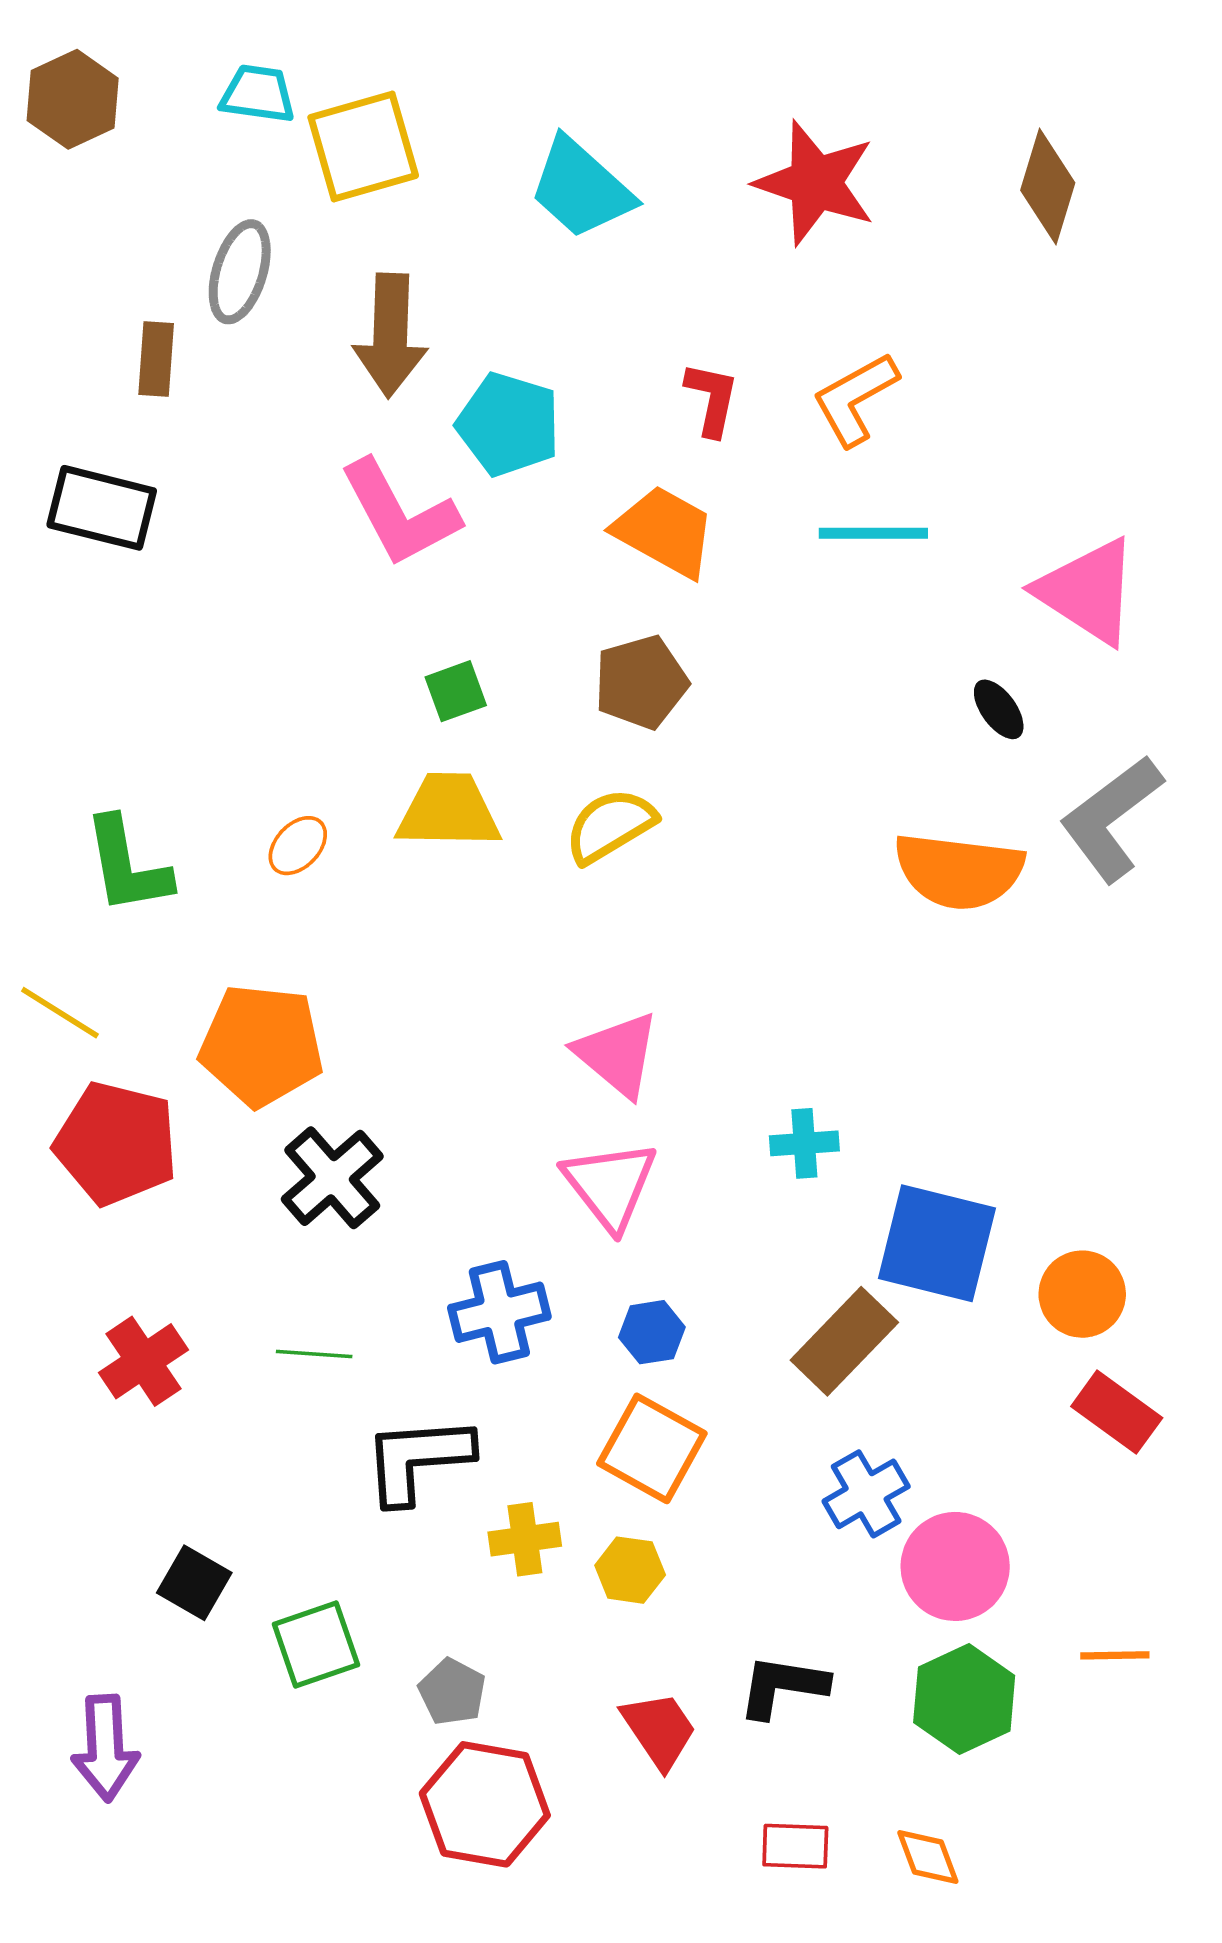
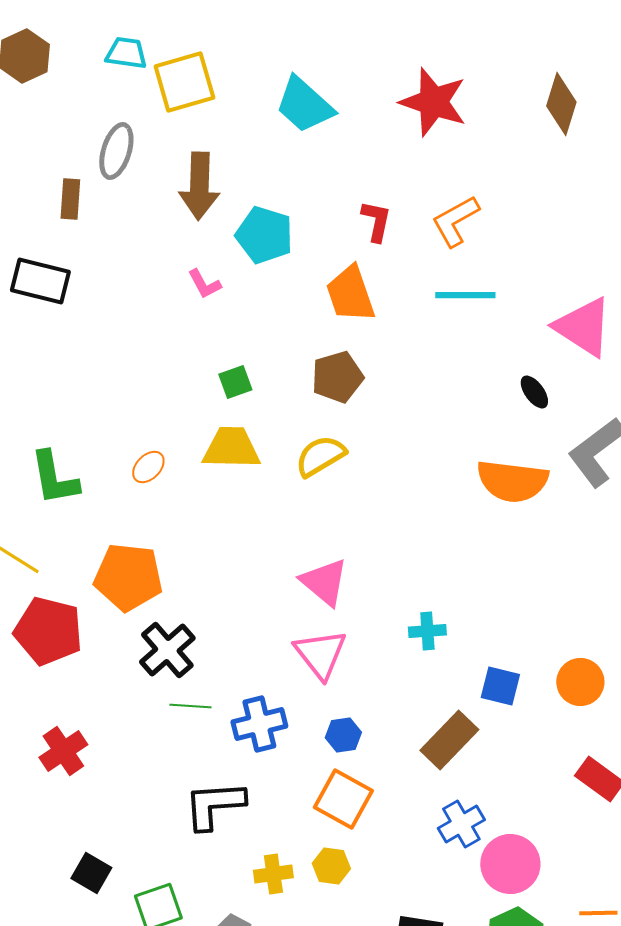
pink L-shape: (399, 513) -> (204, 284), size x0.5
orange trapezoid: (665, 531) -> (350, 294), turned -138
blue square: (937, 1243) -> (500, 686), size x0.6
orange circle: (1082, 1294) -> (580, 682), moved
green line: (314, 1354) -> (190, 706), moved
yellow cross: (525, 1539) -> (273, 874), moved

